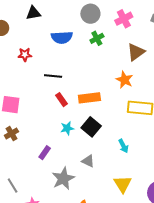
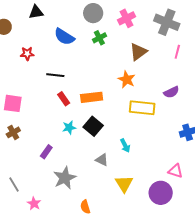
blue semicircle: (62, 37) -> (64, 37), turned 35
gray triangle: (88, 161) -> (102, 160), moved

